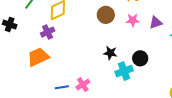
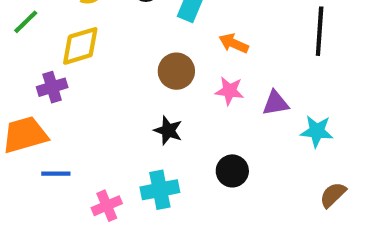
black star: (110, 53) -> (168, 130), moved
cyan cross: (124, 71) -> (160, 190), moved
blue line: (62, 87) -> (56, 174), moved

